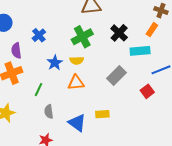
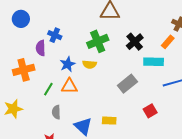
blue cross: (39, 35) -> (55, 35), turned -32
purple semicircle: (16, 51) -> (41, 48), moved
orange triangle: (76, 83) -> (69, 86), moved
red square: (147, 91) -> (150, 111), moved

